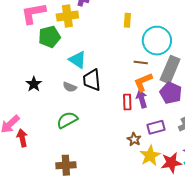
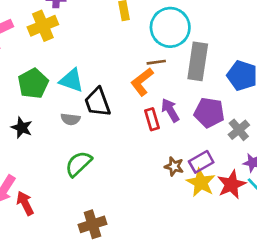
green pentagon: (49, 37) -> (33, 84), moved
orange L-shape: (143, 82) -> (142, 82), moved
purple pentagon: (171, 93) -> (209, 113), moved
purple rectangle: (156, 127) -> (201, 162), moved

